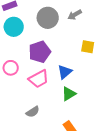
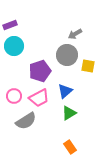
gray circle: (48, 18) -> (67, 55), moved
pink circle: (11, 68) -> (14, 96), moved
gray semicircle: (33, 112) -> (26, 121), moved, size x1.5

